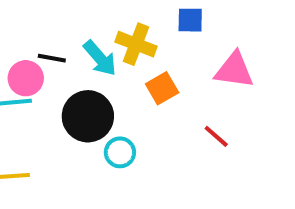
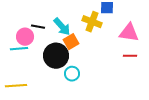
yellow cross: (136, 44) -> (92, 22), moved
orange square: (162, 88) -> (71, 42), moved
red line: (216, 136) -> (130, 56), moved, turned -40

